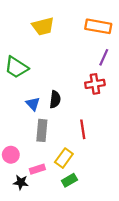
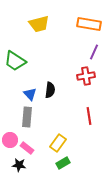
red line: (83, 129) -> (89, 116), moved
gray rectangle: (42, 130) -> (27, 117), moved
pink rectangle: (37, 169) -> (27, 148), moved, turned 56

